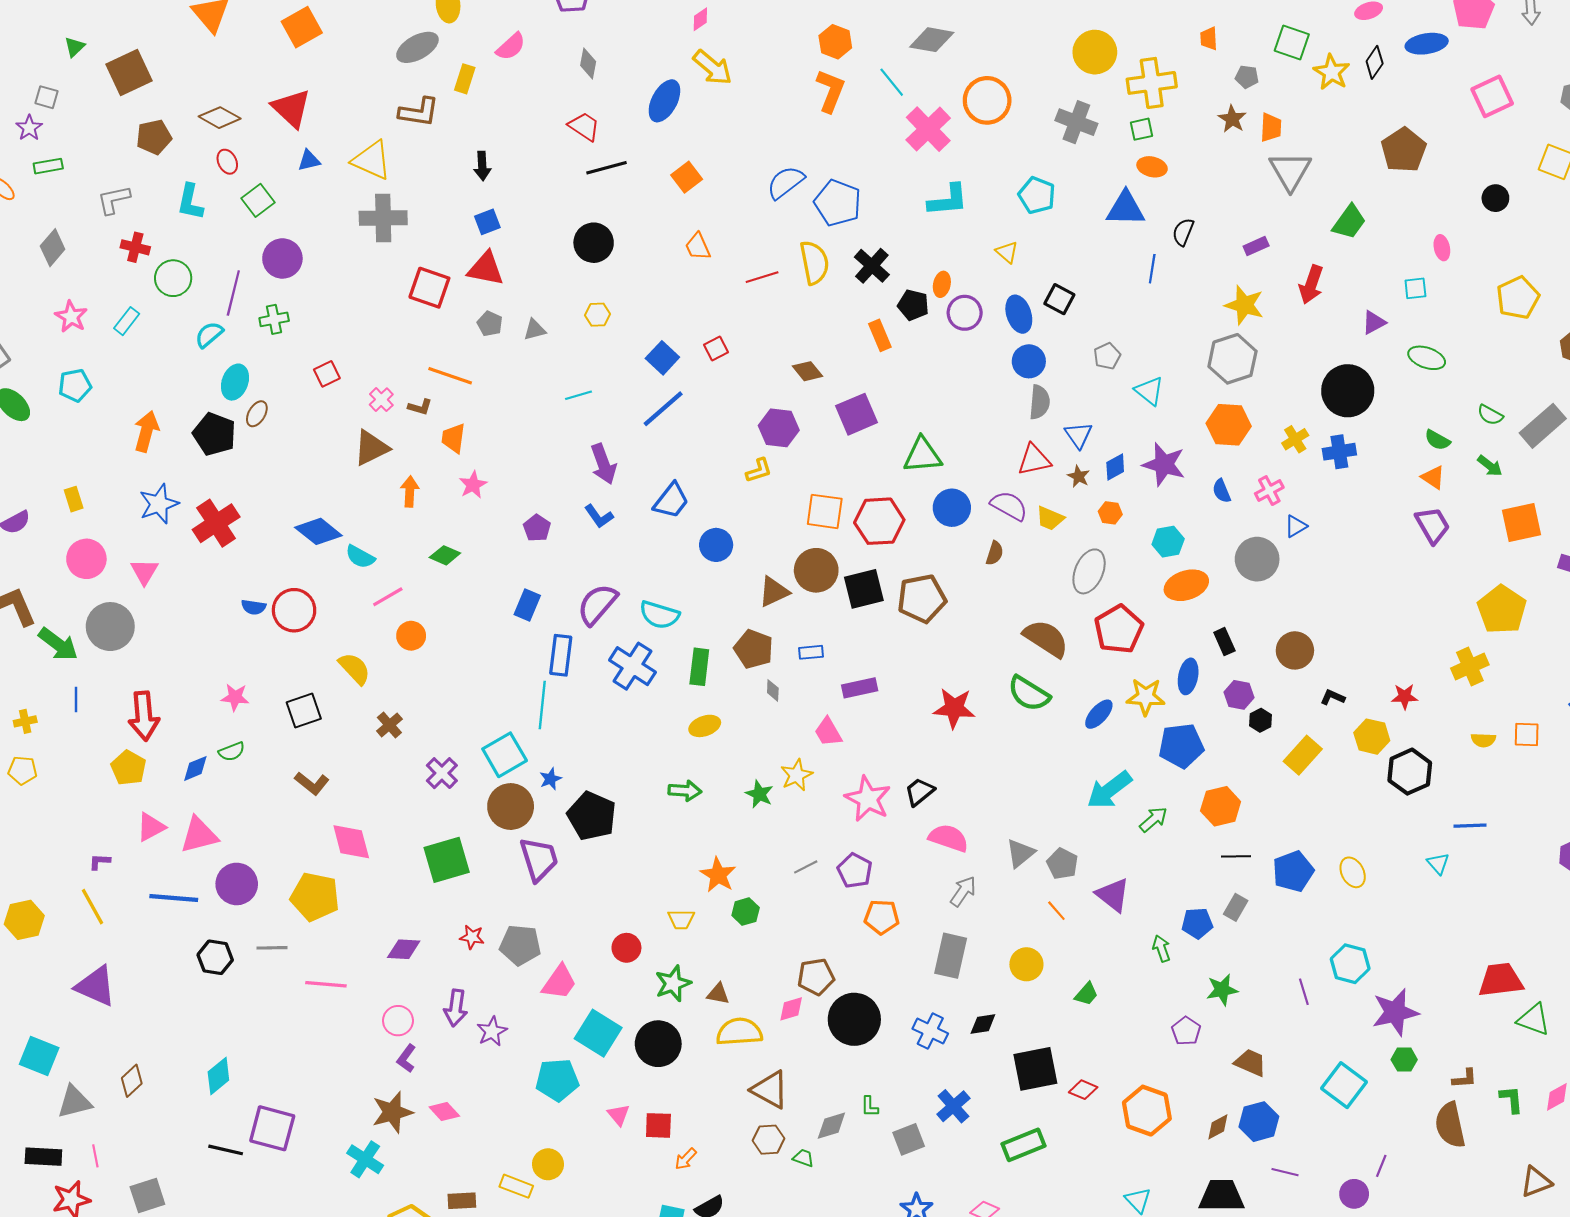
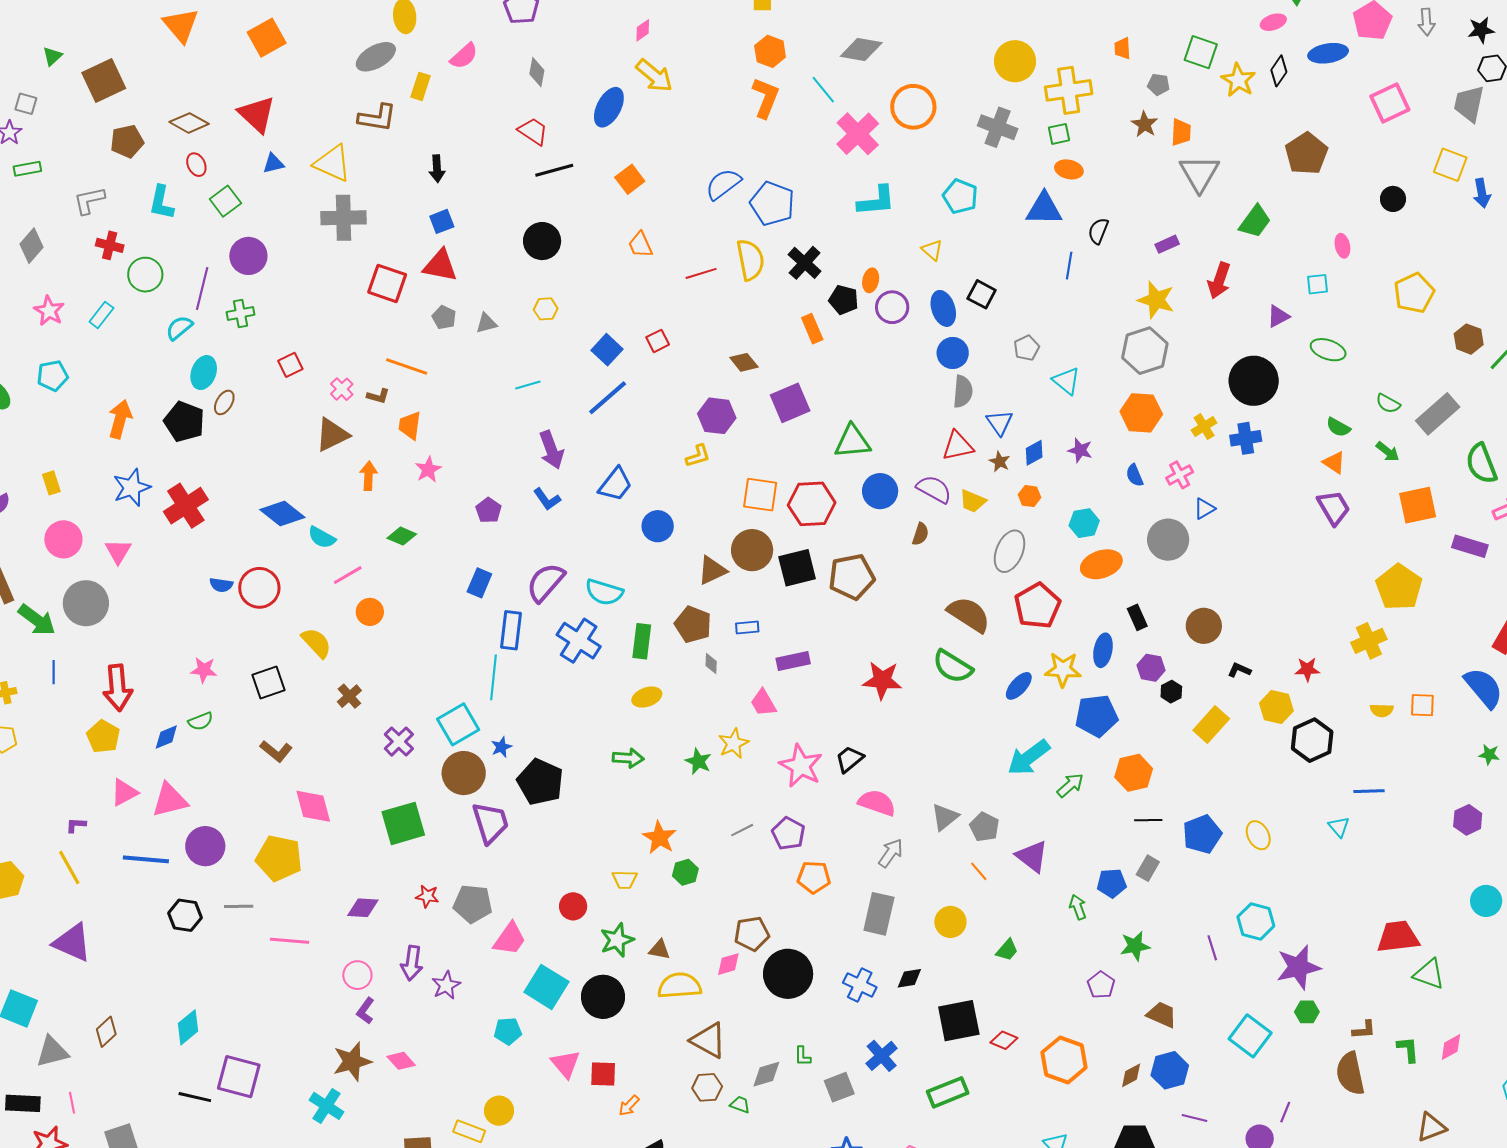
purple star: (1164, 464) -> (1080, 450), size x0.6
cyan pentagon: (557, 1080) -> (508, 1031), size x0.7
pink triangle: (619, 1115) -> (566, 1064), size x1.4

